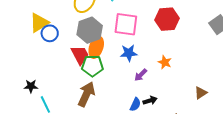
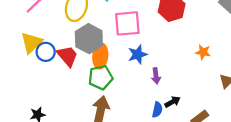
red trapezoid: (80, 55) -> (67, 56), moved
orange star: (165, 62) -> (203, 52), moved
purple arrow: (141, 75) -> (156, 76), turned -40

